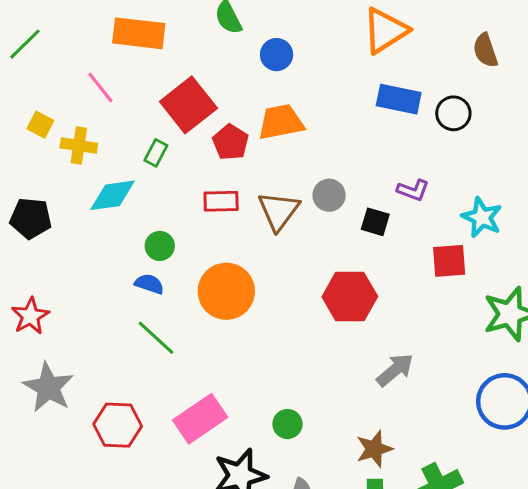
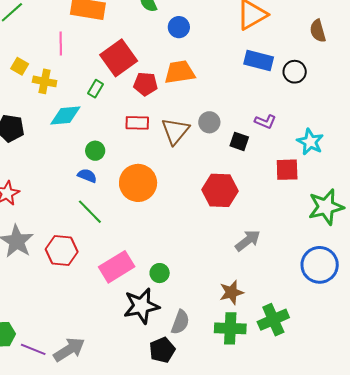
pink line: (100, 88) -> (61, 43), turned 35
red pentagon: (231, 142) -> (146, 84), turned -30
green circle: (287, 424) -> (160, 273), moved
red hexagon: (118, 425) -> (62, 251), moved

